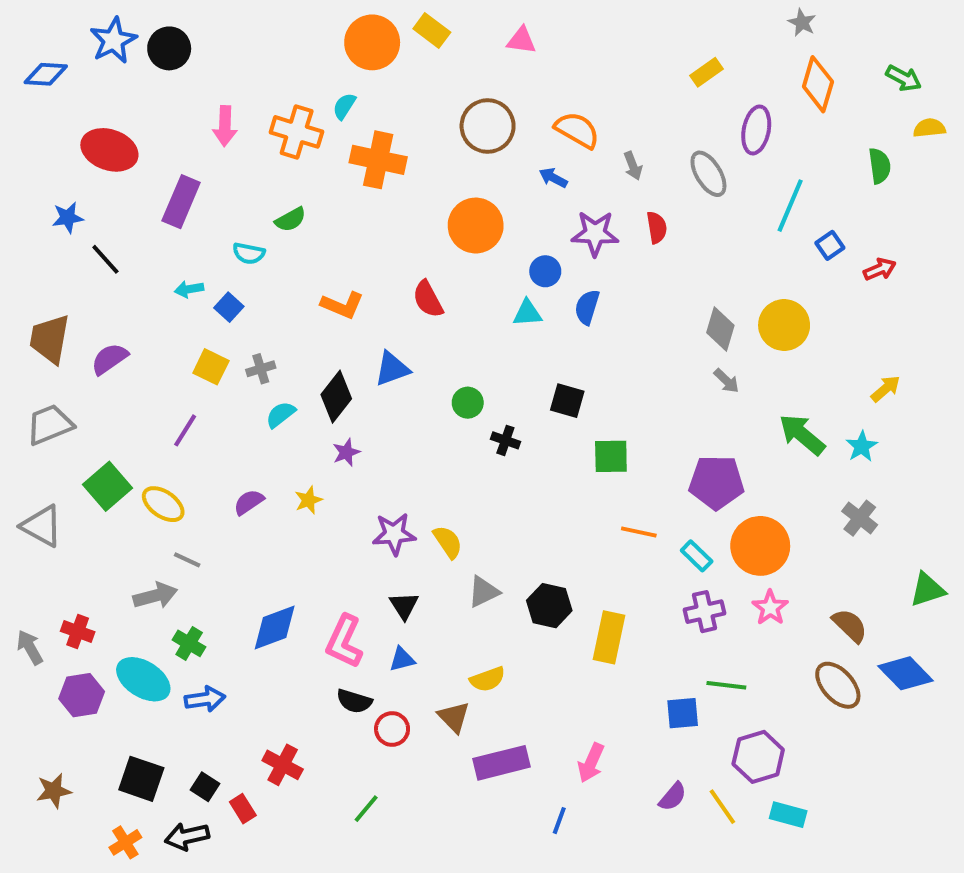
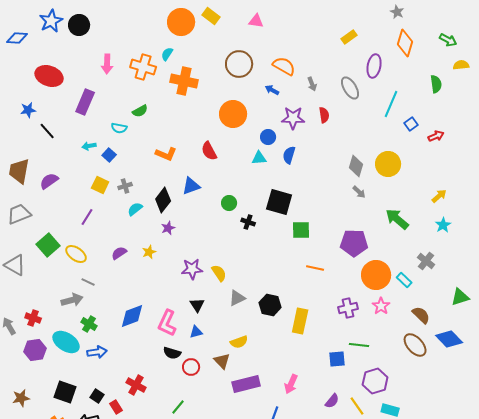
black square: (567, 401) -> (279, 202), size x1.5
cyan star: (862, 446) -> (443, 225), moved
cyan rectangle: (697, 556) -> (404, 280), moved

